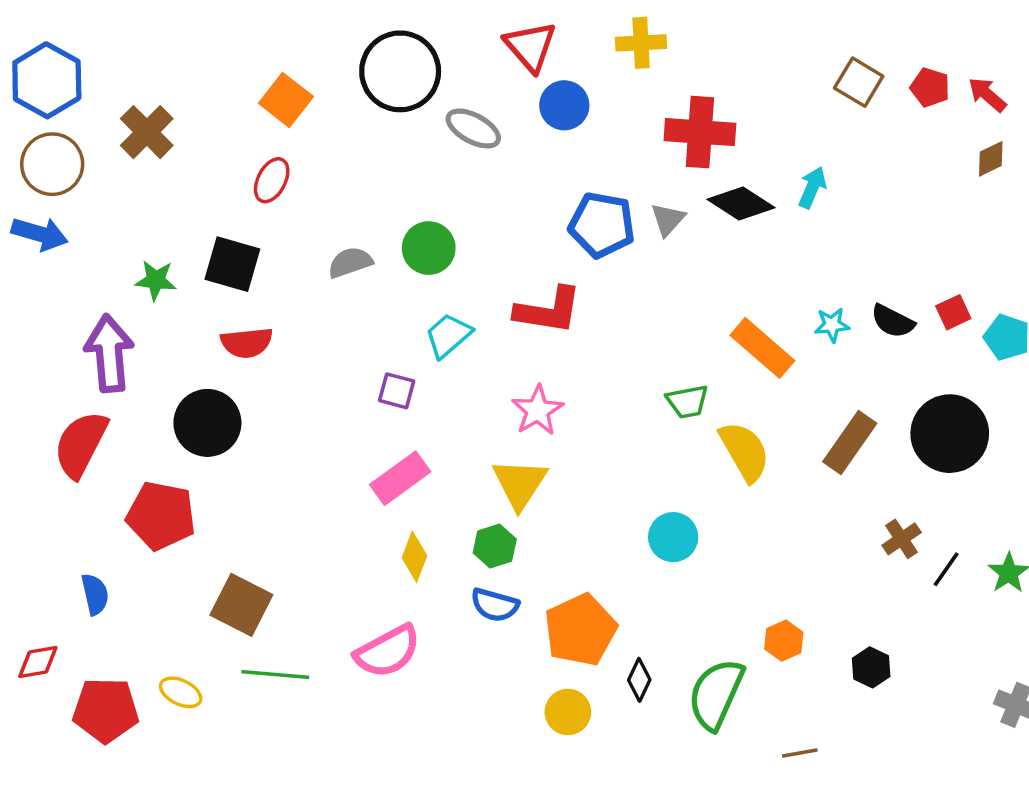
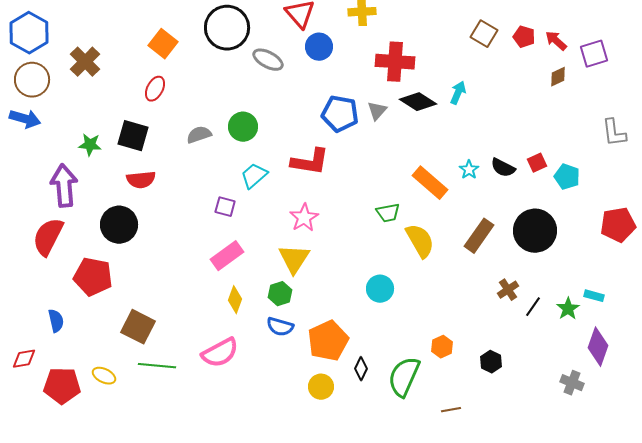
cyan star: (832, 325) -> (469, 170), turned -30

